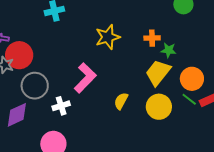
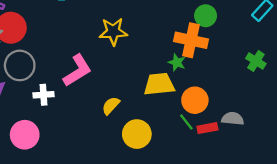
orange cross: (152, 38) -> (191, 40), moved, size x1.8
yellow trapezoid: (158, 73) -> (159, 84), turned 32
yellow circle: (159, 107) -> (137, 134), moved

